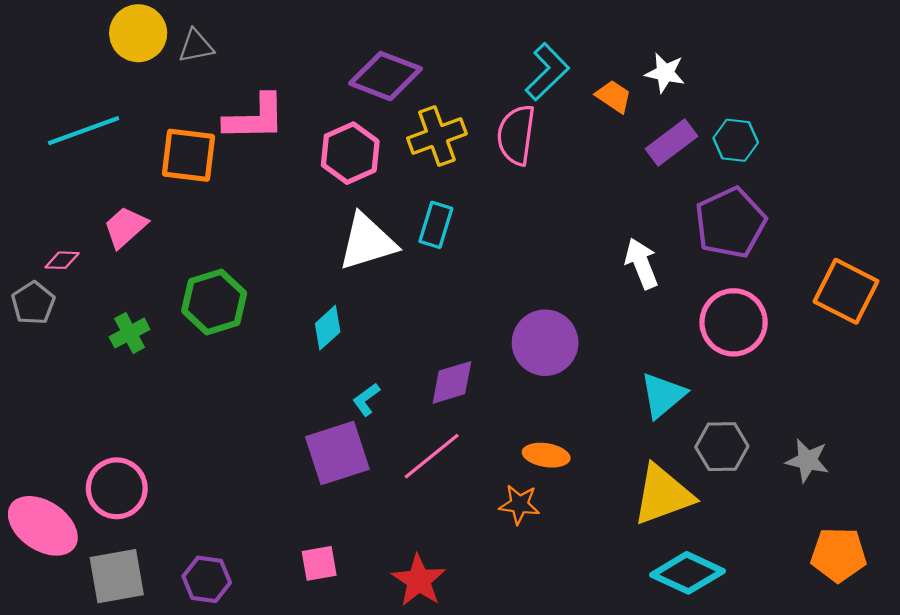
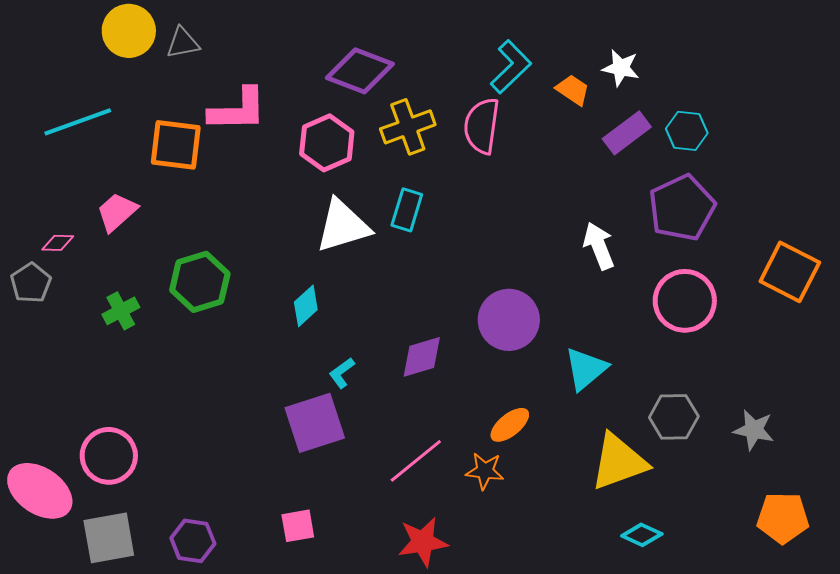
cyan triangle: (663, 395) -> (586, 369), moved
orange ellipse: (546, 455) -> (510, 425), turned -48
pink line: (432, 456) -> (416, 461), moved
cyan diamond: (688, 573) -> (642, 535), size x0.6
red star: (419, 580) -> (423, 542), moved, turned 30

